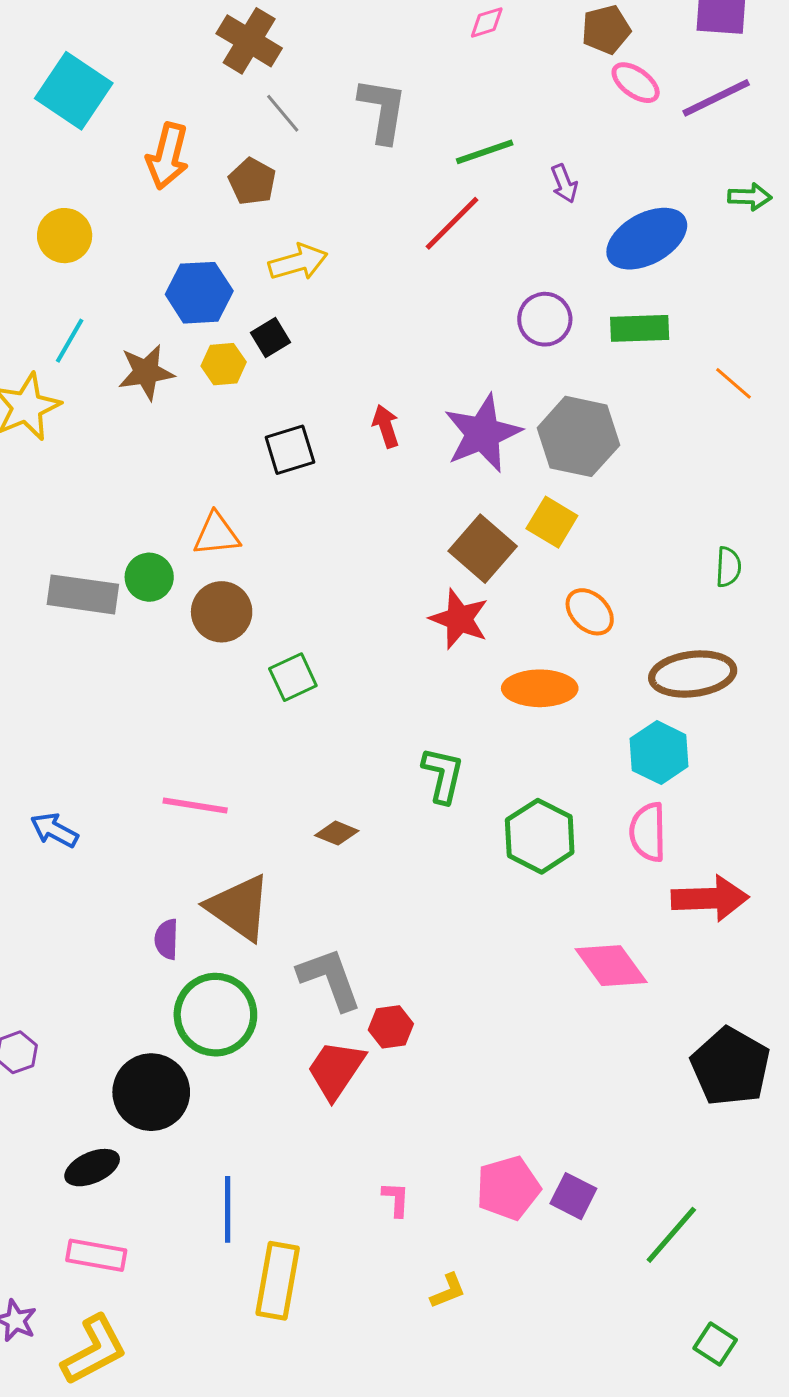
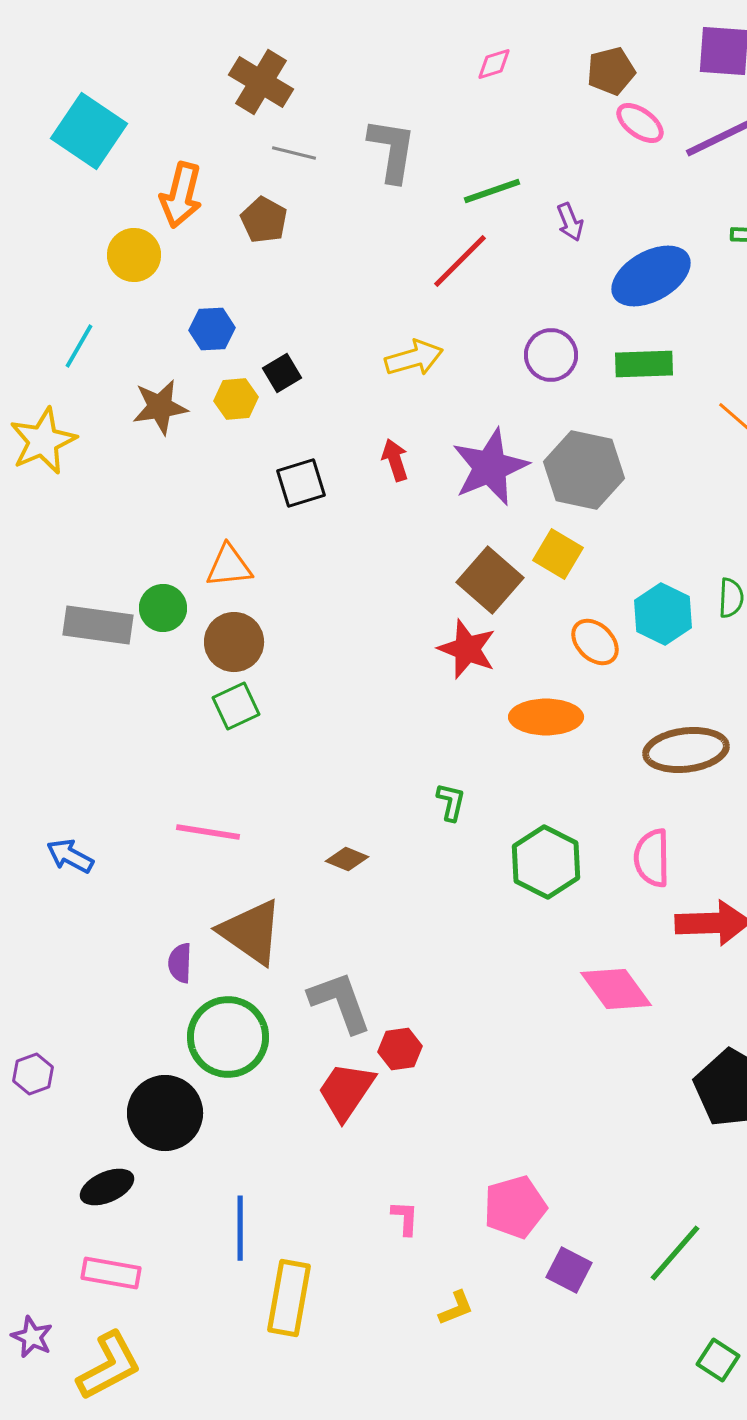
gray line: (283, 113) -> (294, 153), turned -36
yellow circle: (65, 236) -> (134, 255), moved
yellow arrow: (298, 262) -> (414, 358), moved
blue hexagon: (199, 293) -> (212, 329), size x0.7
cyan line: (70, 341) -> (79, 346), moved
brown ellipse: (693, 674) -> (686, 750), moved
green square: (293, 677) -> (236, 706), moved
cyan hexagon: (659, 753) -> (663, 614), moved
green L-shape: (443, 775) -> (451, 802), size x0.7
purple square: (573, 1196) -> (569, 1270), moved

